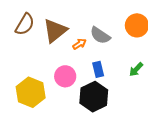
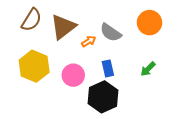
yellow hexagon: (31, 92) -> (34, 66), moved

